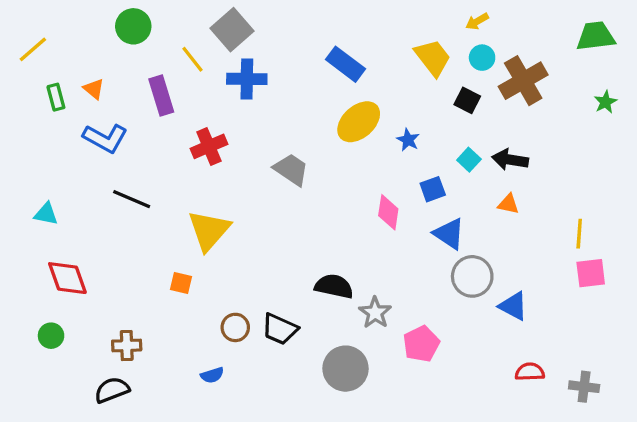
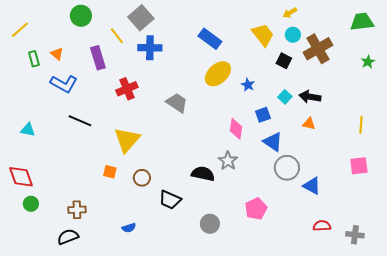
yellow line: (579, 234) -> (361, 125), moved
red diamond: (67, 278) -> (21, 177), moved
gray star: (375, 313) -> (228, 161), moved
brown circle: (235, 327) -> (142, 178), moved
gray circle: (346, 369) -> (210, 224), size x0.7

